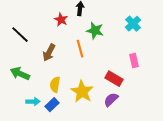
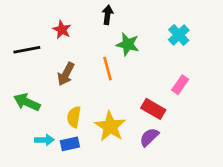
red star: (61, 20) -> (62, 30), moved
black line: (20, 35) -> (27, 50), turned -54
pink rectangle: (134, 61) -> (180, 85), turned 48
blue rectangle: (52, 105) -> (70, 144), turned 32

